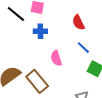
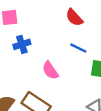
red semicircle: (78, 22) -> (74, 18), moved

